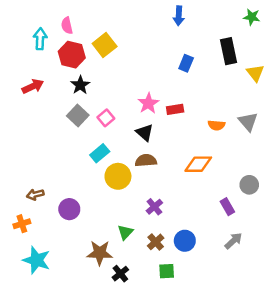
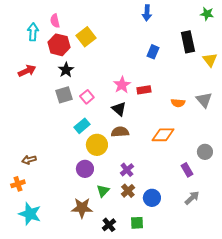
gray square: (78, 116) -> (64, 95), turned 30
purple circle: (69, 209) -> (85, 169), moved
brown cross: (156, 242) -> (128, 191), moved
black cross: (120, 274) -> (109, 225), moved

